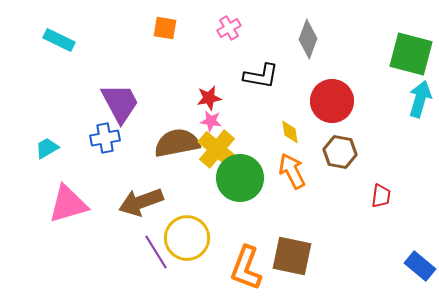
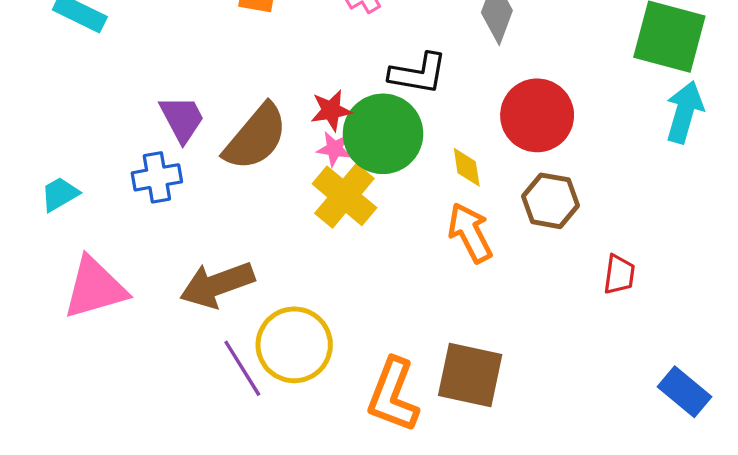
purple trapezoid: (120, 103) -> (182, 119), size x0.7
brown semicircle: (177, 143) -> (256, 137), moved, turned 141
green circle: (240, 178) -> (383, 134), moved

